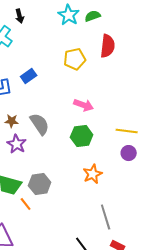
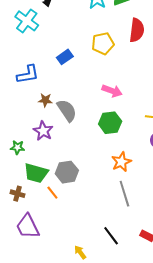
blue rectangle: (29, 76) -> (65, 57), moved
brown star: (12, 121) -> (45, 100), moved
gray line: (106, 217) -> (124, 194), moved

